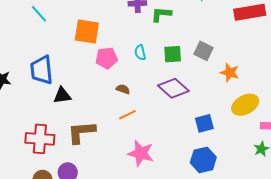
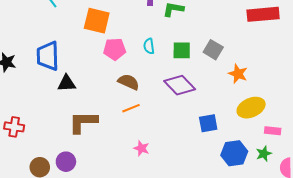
brown semicircle: (123, 89) -> (129, 82), size x1.5
red cross: (40, 139) -> (14, 127), moved, size x0.7
pink star: (141, 153) -> (141, 148), size x0.6
blue hexagon: (203, 160) -> (234, 153), moved

